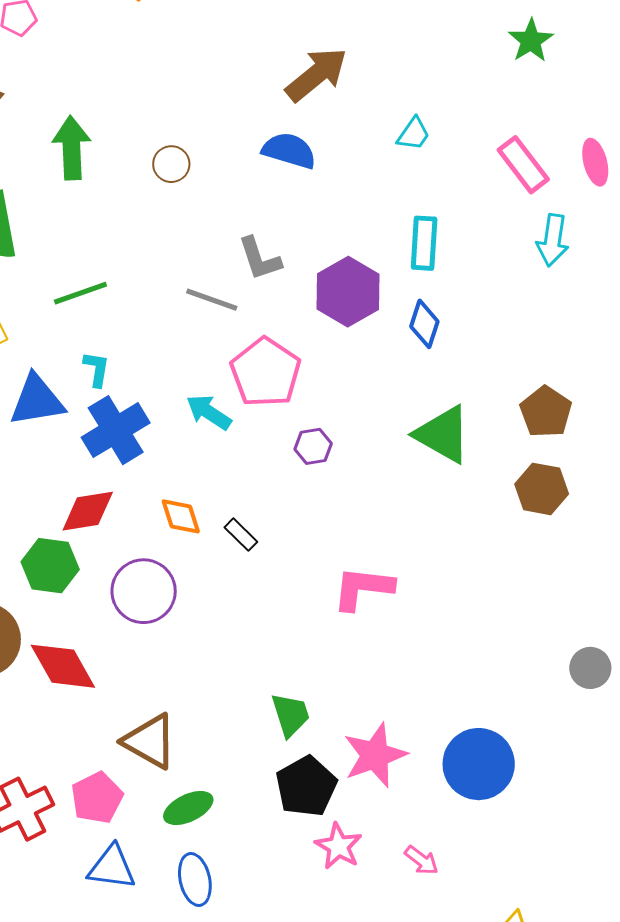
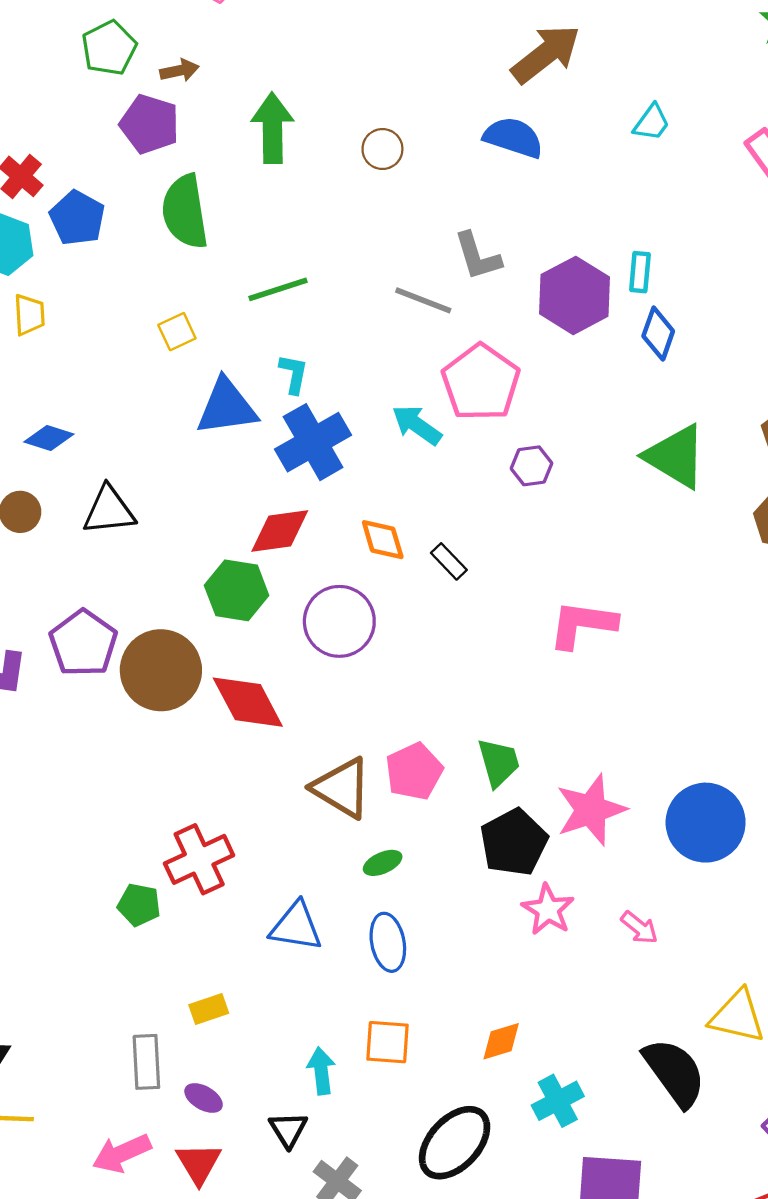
cyan rectangle: (424, 243) -> (640, 272), moved, size x0.7
pink pentagon: (97, 798) -> (414, 771), moved
green ellipse: (188, 808) -> (383, 863), size x0.7

